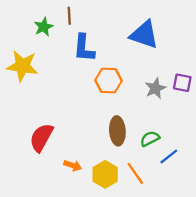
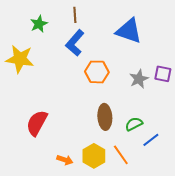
brown line: (69, 16) -> (75, 15), moved
blue L-shape: (84, 48) -> (75, 43), turned 36
orange arrow: (73, 165) -> (65, 160), moved

